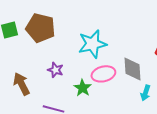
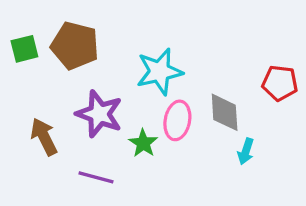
purple star: (55, 70) -> (99, 114), size x1.8
pink ellipse: (103, 74) -> (177, 120), turned -65

